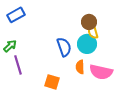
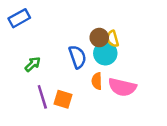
brown circle: (89, 22) -> (99, 38), moved
green arrow: (10, 46) -> (33, 64), moved
purple line: (18, 65) -> (42, 97), moved

